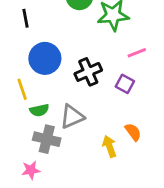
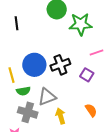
blue circle: (45, 58) -> (34, 65), moved
yellow arrow: (109, 146) -> (61, 116), moved

